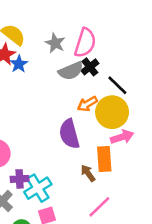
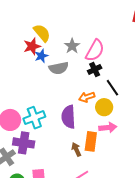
gray semicircle: (71, 71) -> (59, 68), moved
yellow circle: (112, 112) -> (104, 107), size x0.7
purple cross: (20, 179) -> (24, 143), size x1.5
cyan cross: (38, 188) -> (34, 118), moved

